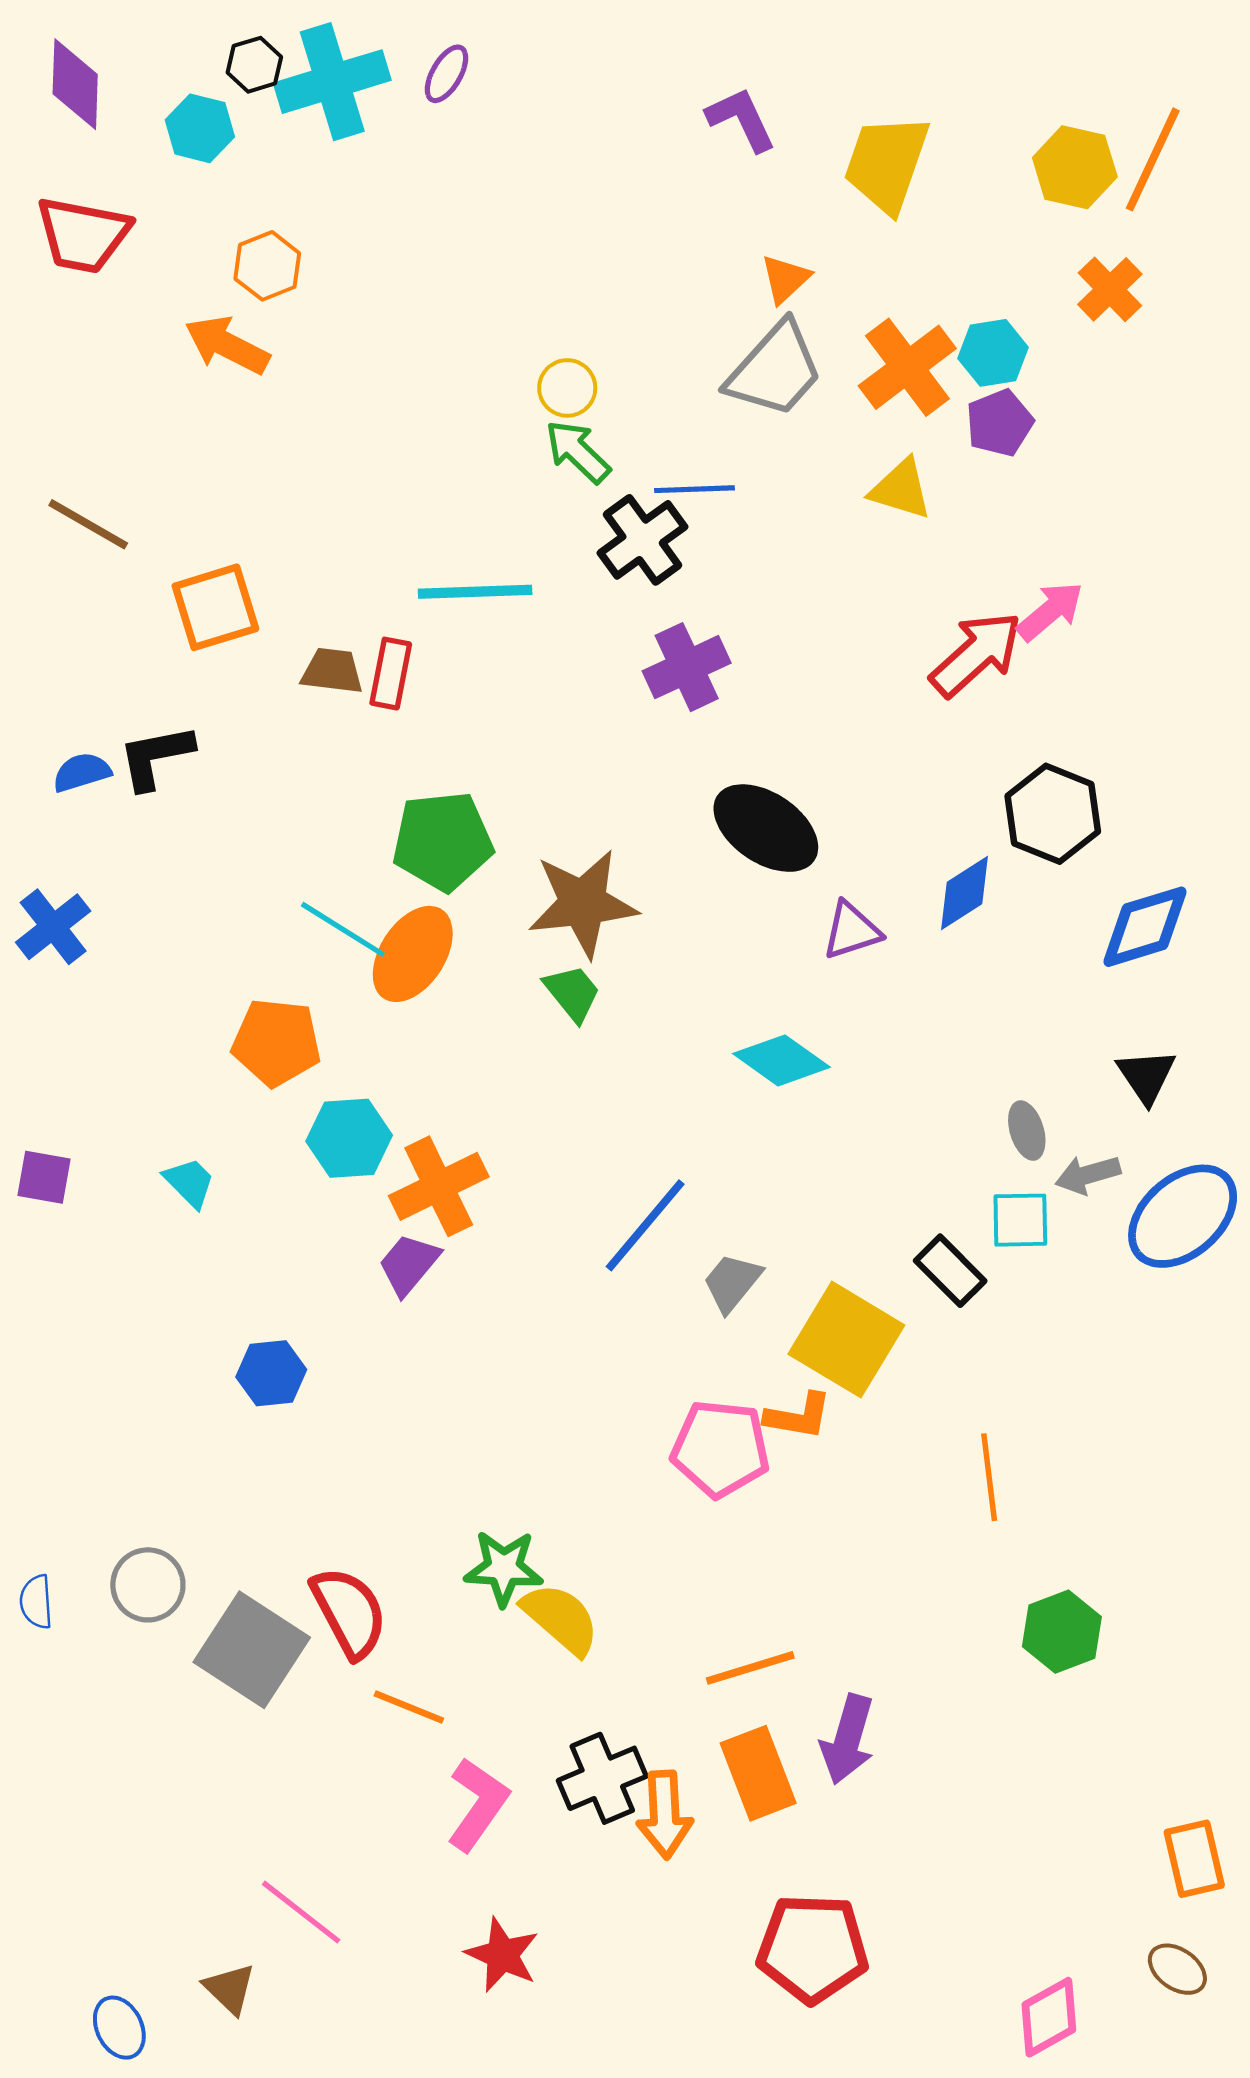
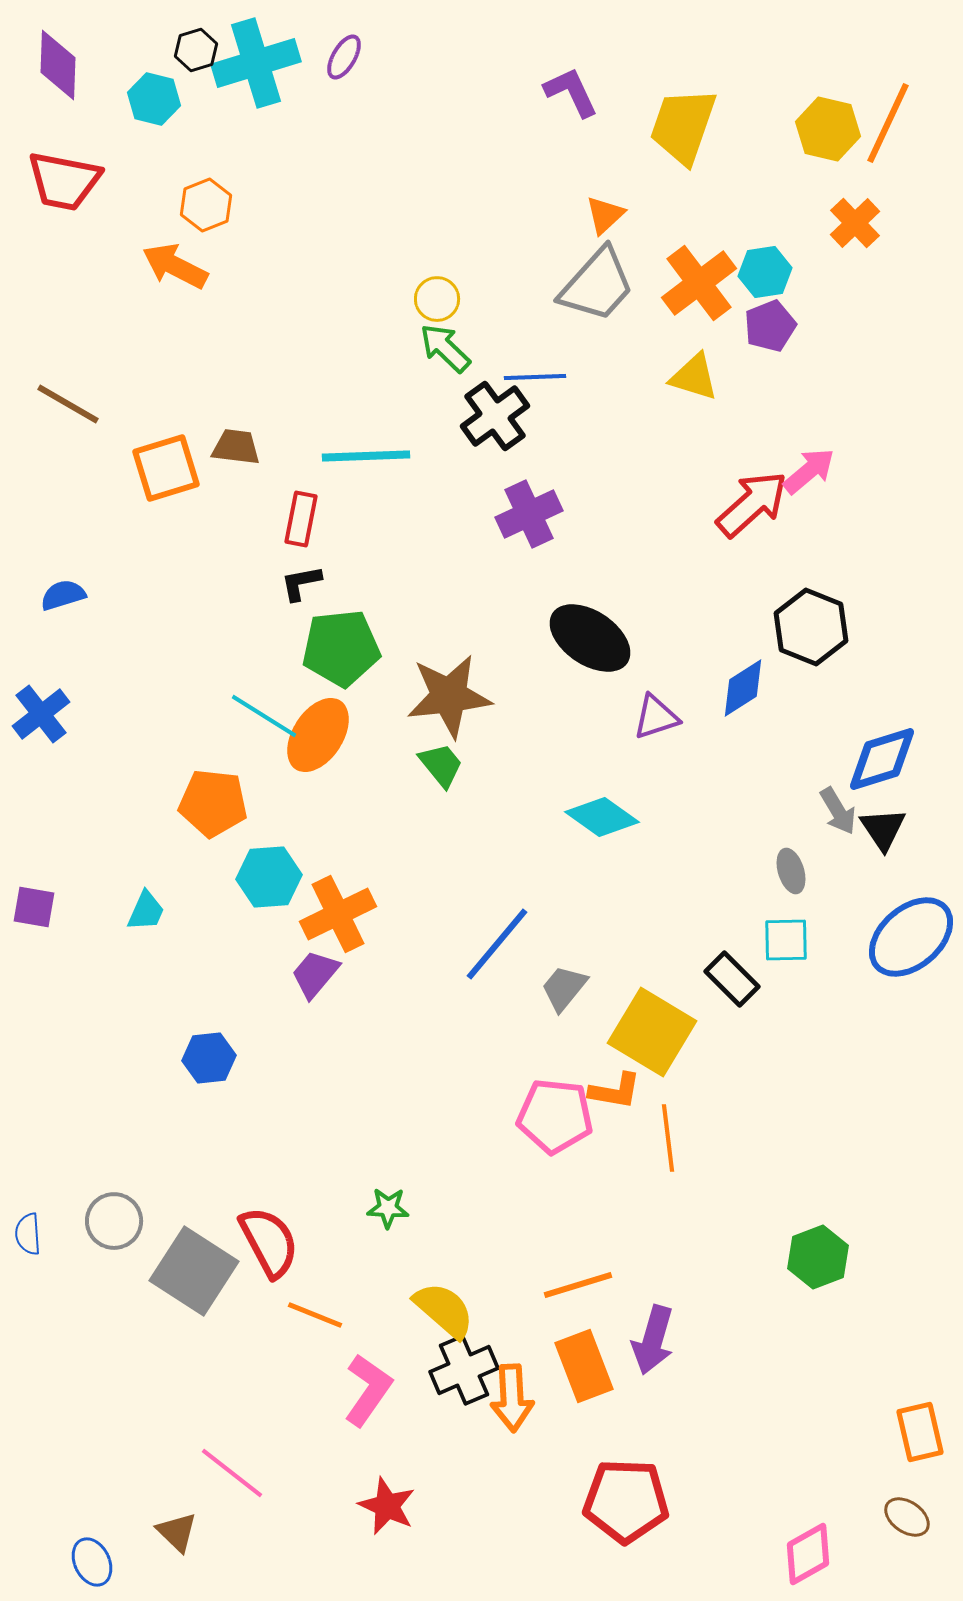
brown trapezoid: (332, 671) -> (236, 447), moved
black L-shape: (156, 757) -> (301, 583), moved, size x0.7
blue diamond: (1145, 927) -> (882, 759), moved
gray arrow: (1088, 1175) -> (838, 811), moved, turned -105
cyan trapezoid: (189, 1182) -> (146, 911), turned 69
orange line: (989, 1477) -> (668, 1138), moved
green star: (504, 1568) -> (388, 1208), size x0.7
yellow semicircle: (561, 1619) -> (444, 1310), moved

